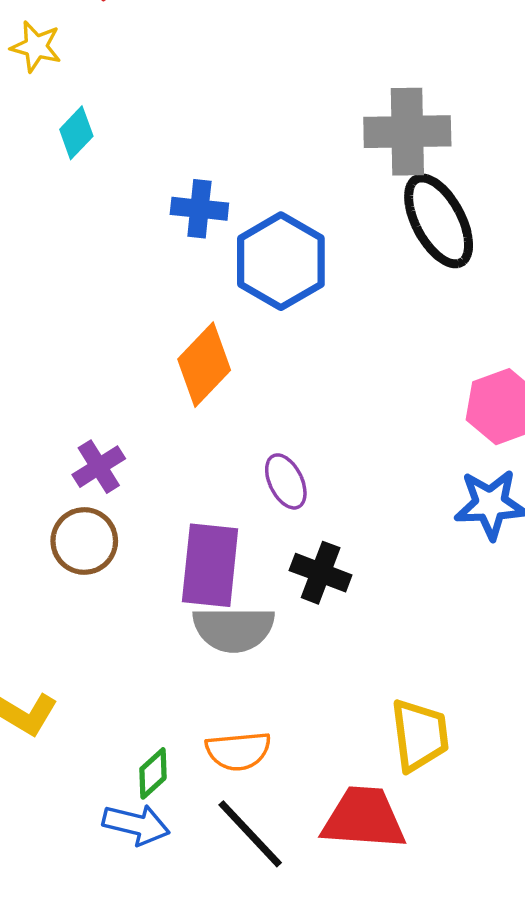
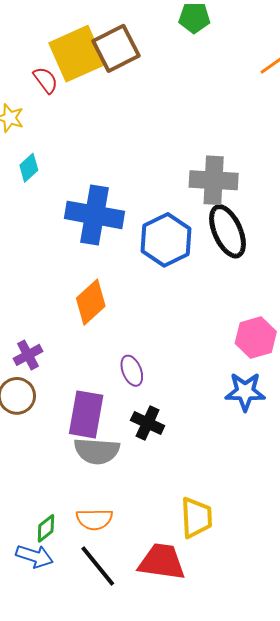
blue cross: (199, 209) -> (95, 215), size x1.8
blue hexagon: (281, 261) -> (166, 240), moved

